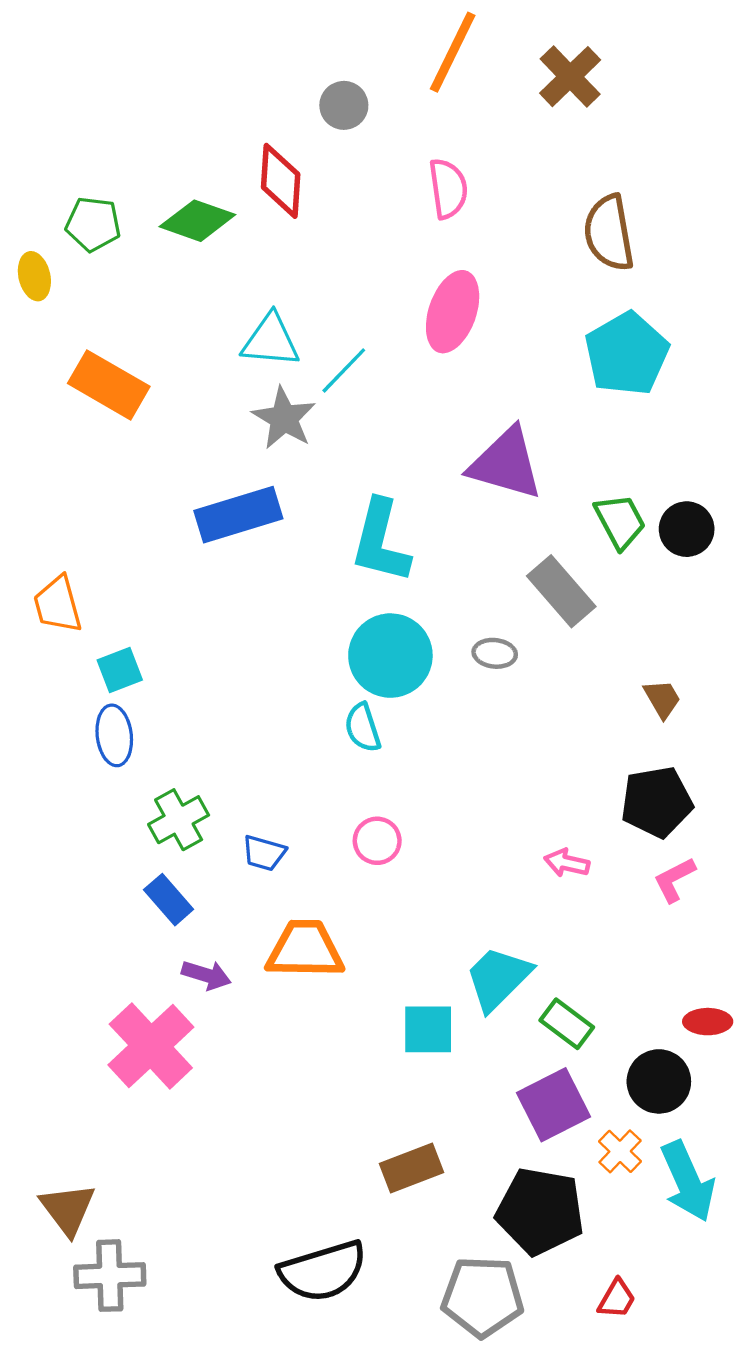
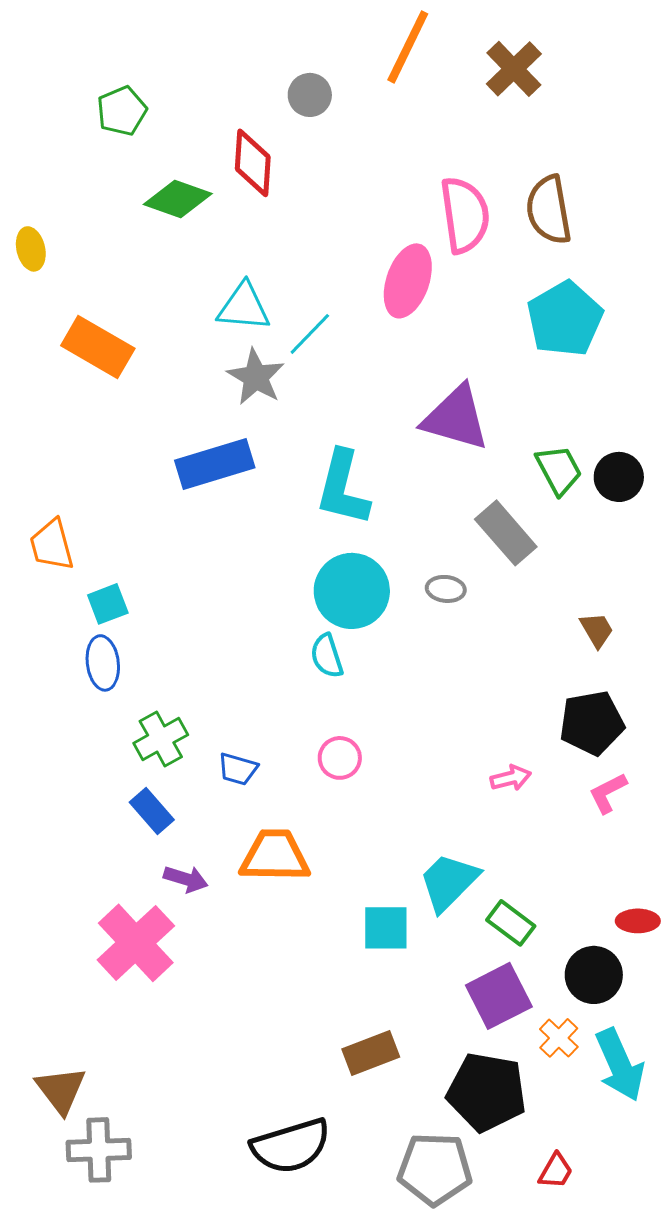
pink semicircle: (448, 189) -> (465, 215), moved, size x1.4
green pentagon: (93, 224) -> (122, 111), moved, turned -30
pink arrow: (567, 863) -> (511, 778), turned 153

